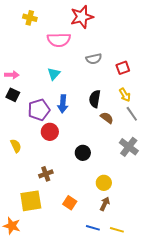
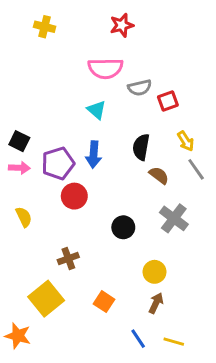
red star: (82, 17) -> (122, 25), size x0.7
pink semicircle: (59, 40) -> (105, 68), moved
red square: (123, 68) -> (168, 101), moved
cyan triangle: (54, 74) -> (97, 110), moved, turned -32
pink arrow: (12, 75) -> (19, 168), moved
gray cross: (129, 147) -> (174, 218), moved
yellow square: (31, 201) -> (46, 299), turned -30
blue line: (93, 228) -> (138, 339), turned 40

